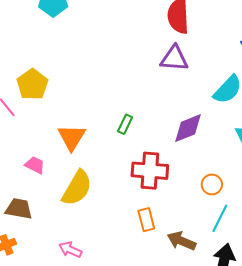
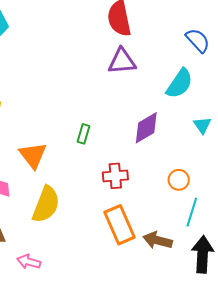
red cross: (150, 171) -> (115, 176), size x0.7
orange rectangle: (146, 220) -> (119, 225), size x1.6
pink arrow: (70, 250) -> (29, 262), moved

